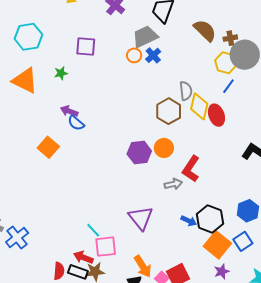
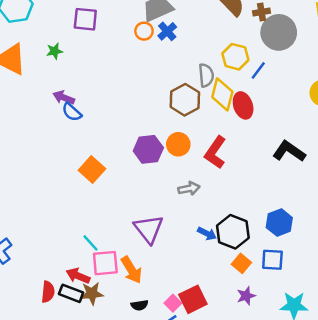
yellow hexagon: (226, 63) -> (235, 57), moved
orange square: (48, 147) -> (92, 170), moved
red L-shape: (191, 169) -> (215, 152), moved
blue square: (243, 241) -> (272, 260), turned 36
orange square: (217, 245) -> (241, 263), size x0.6
orange arrow: (143, 266) -> (131, 270), moved

